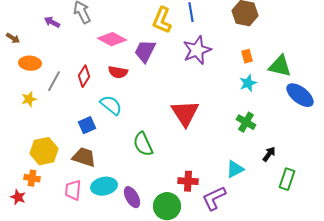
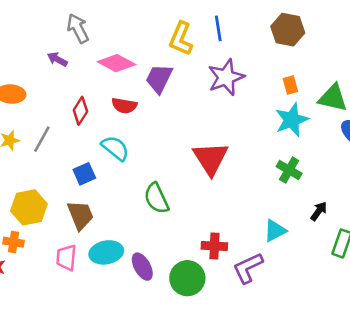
purple arrow: (52, 22) -> (57, 59), moved
gray line: (54, 81) -> (42, 139), moved
cyan star: (248, 83) -> (292, 120), size x1.5
brown trapezoid: (84, 157) -> (80, 215), turned 50

